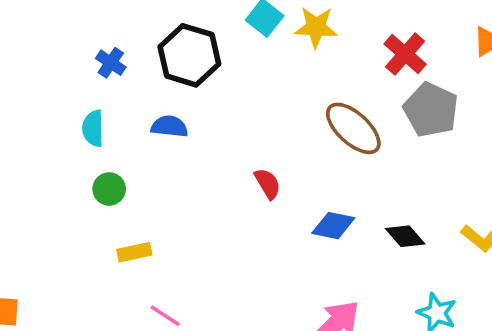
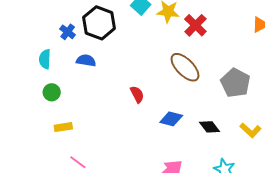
red cross: (405, 54) -> (195, 25), moved
blue cross: (111, 63) -> (68, 32), moved
gray pentagon: (431, 110) -> (235, 83), moved

